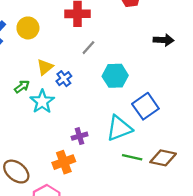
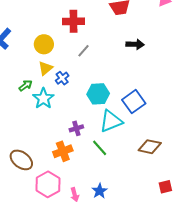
yellow circle: (28, 28) -> (44, 44), moved
black arrow: (164, 40) -> (135, 44), moved
cyan hexagon: (115, 76) -> (98, 94), moved
green line: (132, 157) -> (100, 148), moved, turned 36

